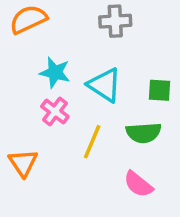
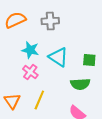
gray cross: (115, 21) -> (50, 21), moved
yellow line: (92, 142) -> (39, 100), moved

